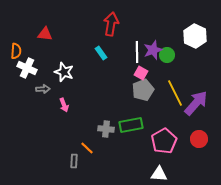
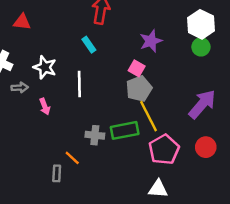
white line: (137, 52) -> (79, 84), moved
green circle: (167, 55) -> (201, 47), moved
yellow line: (175, 93) -> (149, 116), moved

